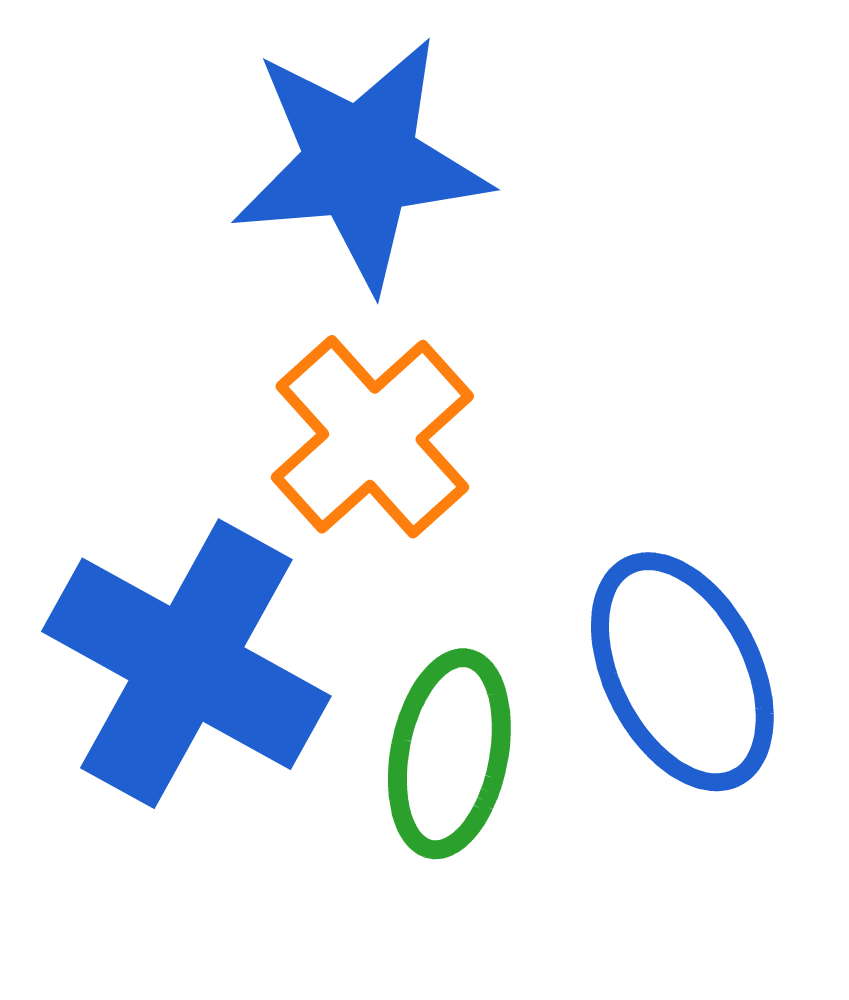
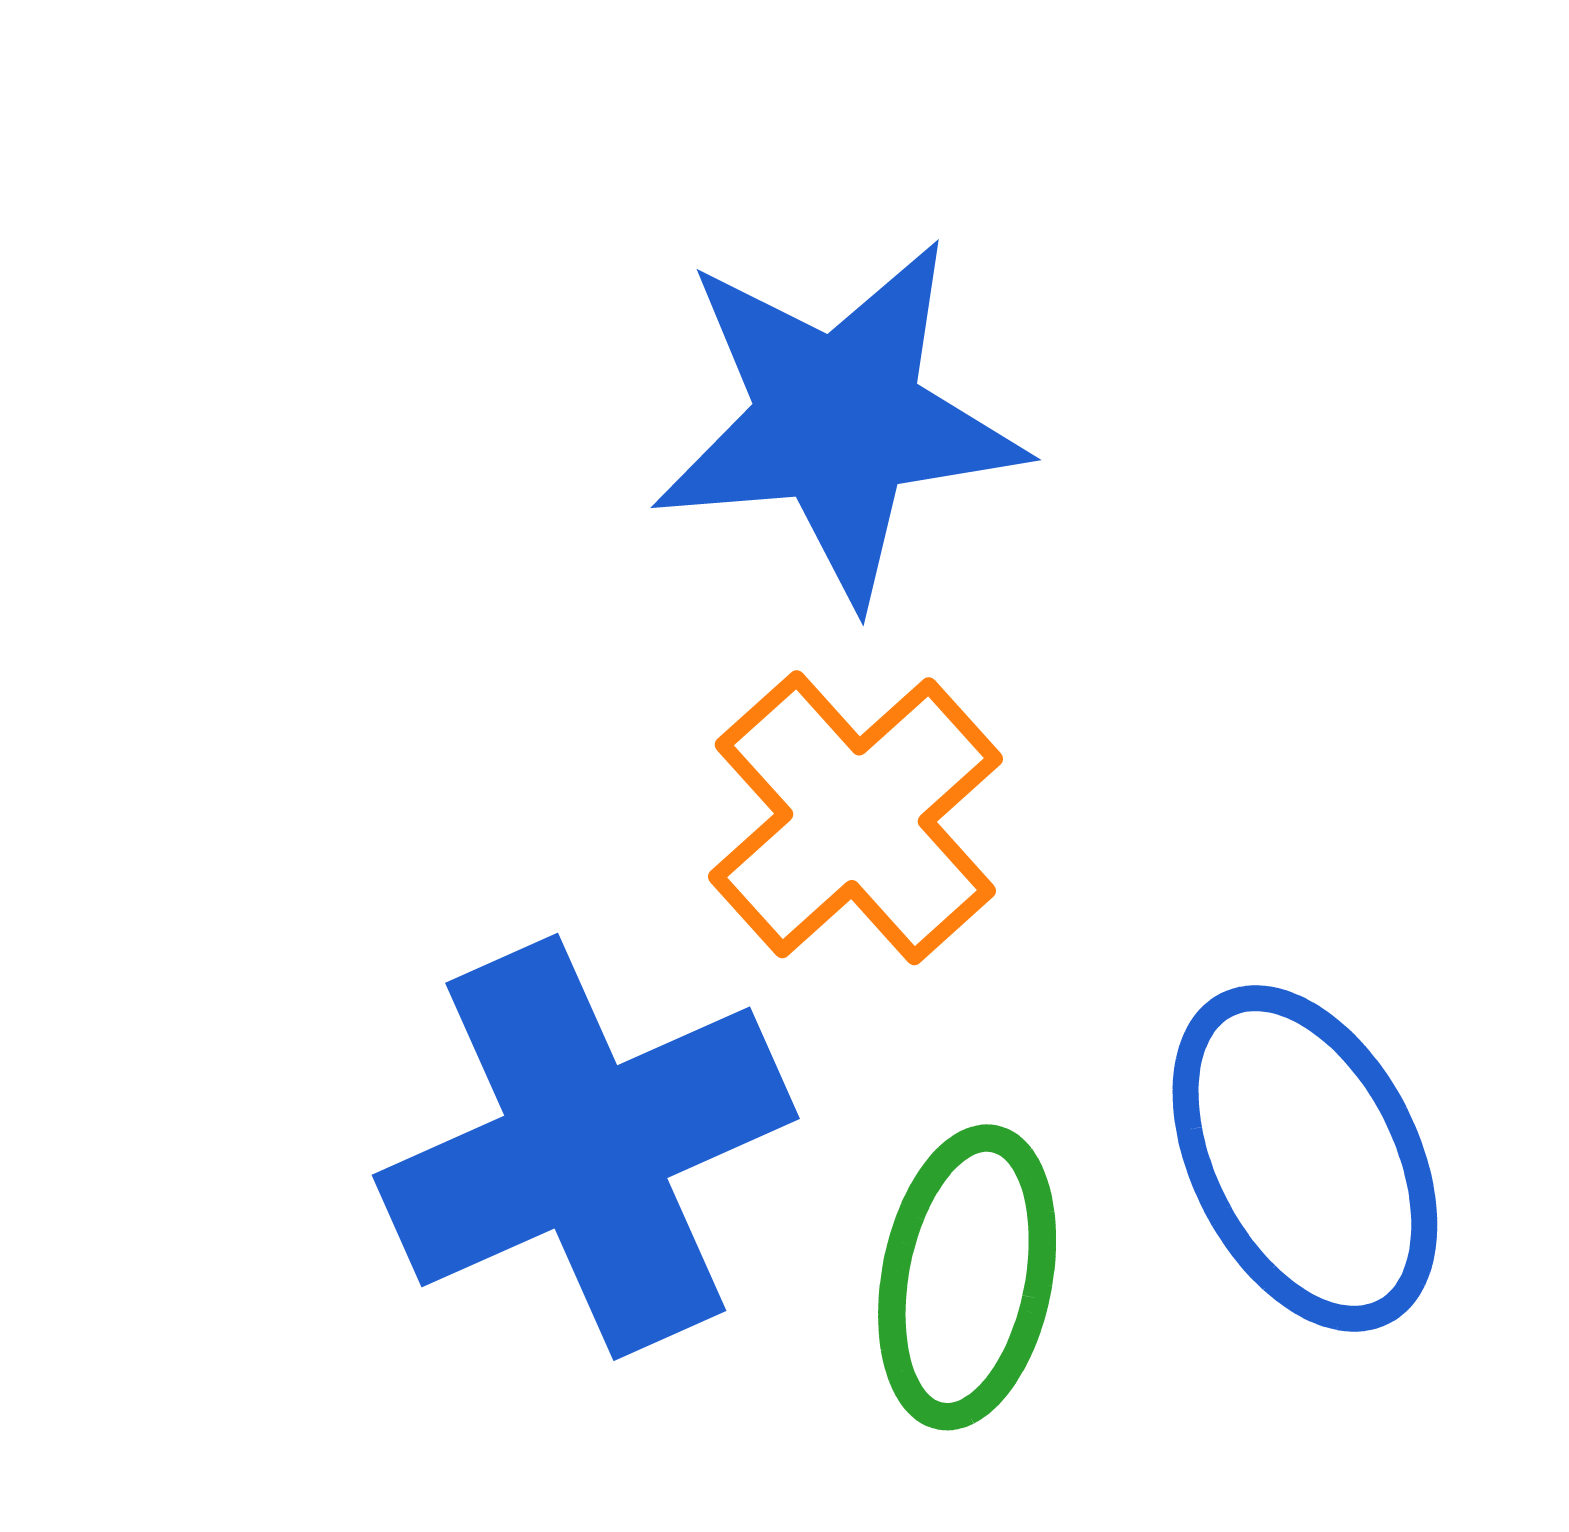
blue cross: (186, 664) -> (586, 1147), turned 37

